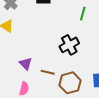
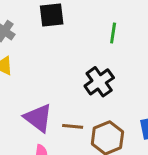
purple triangle: (26, 64) -> (38, 118), size x1.5

